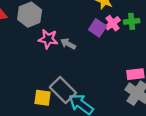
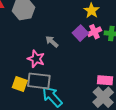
pink star: (48, 39) -> (36, 59), moved
gray rectangle: (63, 90) -> (39, 81), turned -50

